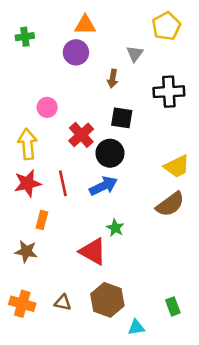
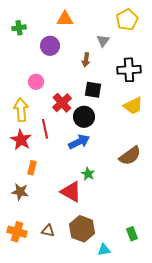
purple circle: (76, 52) -> (50, 46), moved
yellow trapezoid: (177, 166) -> (133, 106), moved
red star: (27, 183) -> (21, 140), turned -30
red line: (63, 183) -> (45, 129), moved

